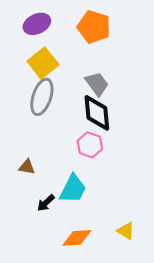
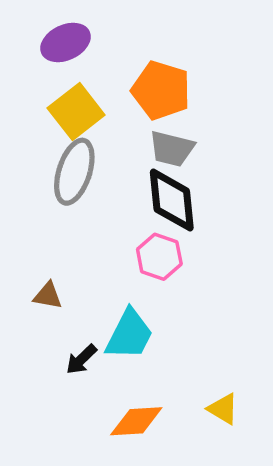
orange pentagon: (94, 27) -> (161, 90), moved
gray trapezoid: (97, 84) -> (172, 149), turned 140

